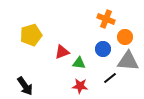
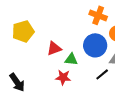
blue circle: (103, 49) -> (95, 45), size x1.5
red star: (80, 86) -> (63, 77), moved

